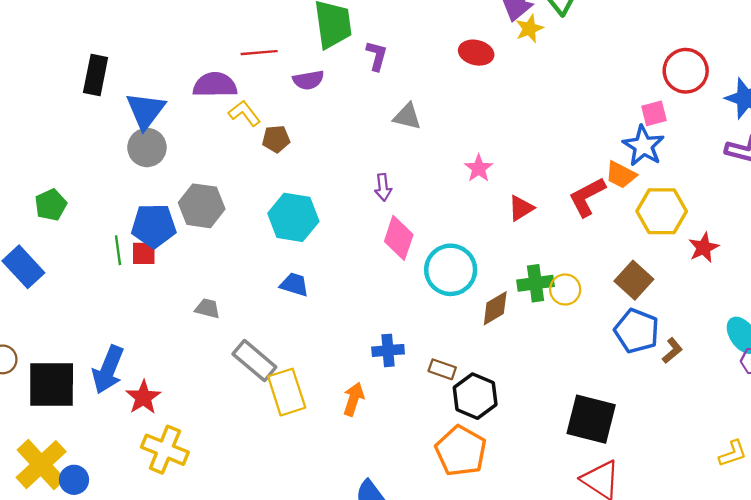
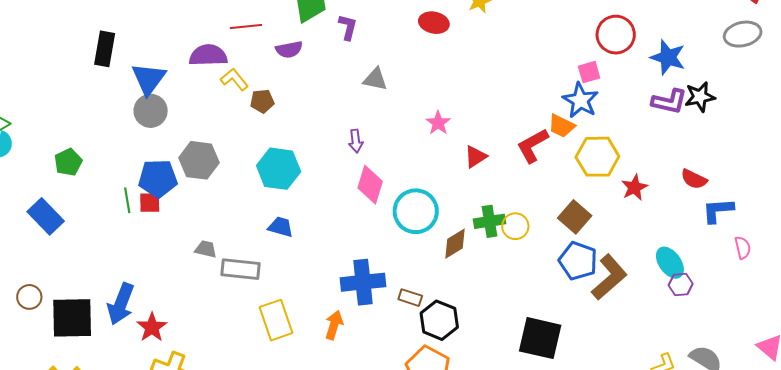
blue cross: (388, 350) -> (363, 282), size x1.6
brown L-shape: (672, 351) -> (609, 277), size x2.0
gray rectangle: (254, 361) -> (240, 269), moved, turned -33

